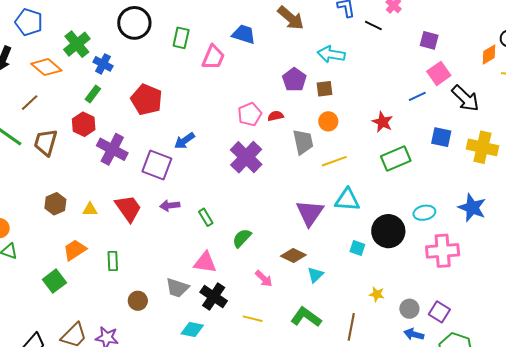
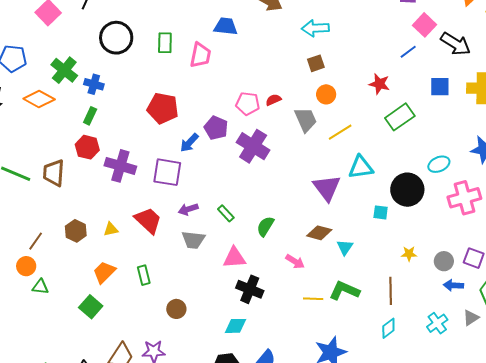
purple pentagon: (294, 80) -> (216, 128), moved
red pentagon: (147, 100) -> (163, 108), moved
brown line: (30, 103) -> (36, 241), moved
pink pentagon: (250, 114) -> (248, 104), turned -30
gray trapezoid: (177, 288) -> (193, 240), moved
yellow line: (253, 319) -> (313, 299), moved

